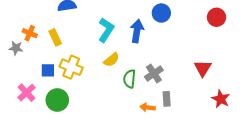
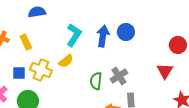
blue circle: (161, 13) -> (126, 32), moved
red circle: (217, 17) -> (178, 45), moved
yellow semicircle: (111, 60) -> (66, 61), moved

